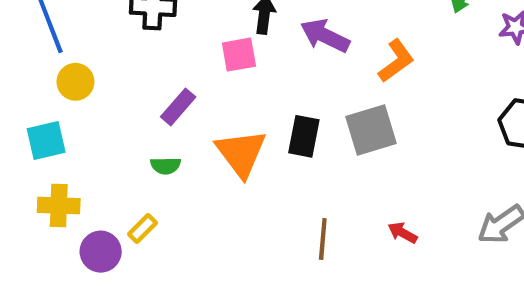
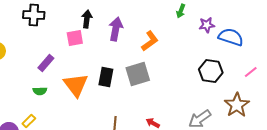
purple arrow: (325, 36) -> (116, 29), turned 75

